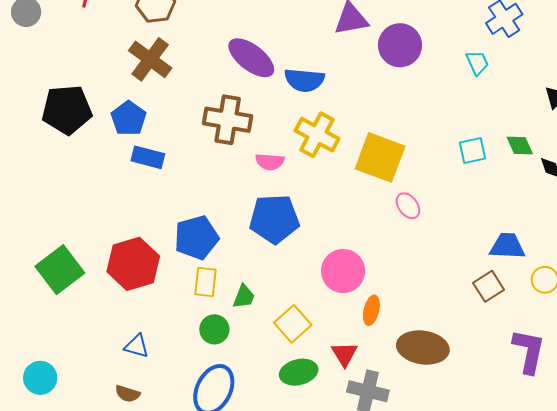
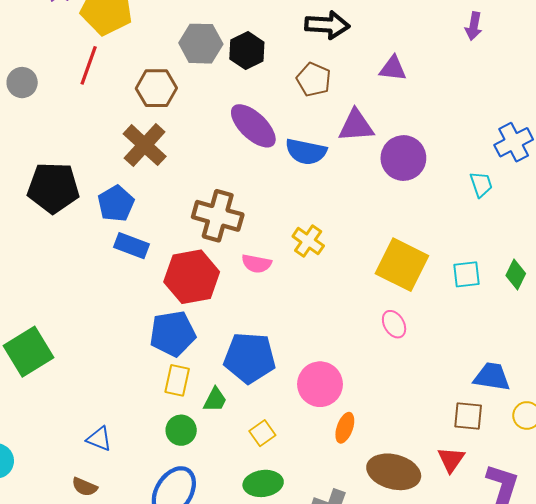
purple ellipse: (251, 58) -> (253, 126), moved
blue semicircle: (304, 80) -> (306, 152), moved
yellow cross: (317, 135) -> (308, 241), size x0.7
green diamond: (520, 146) -> (516, 274), turned 44
yellow square: (380, 157) -> (402, 265), moved
blue pentagon: (274, 219) -> (250, 358), moved
red hexagon: (133, 264) -> (192, 277), moved
brown square: (489, 286) -> (468, 416), turned 32
yellow square: (293, 324) -> (262, 433), size x0.7
red triangle: (344, 354) -> (451, 460), moved

